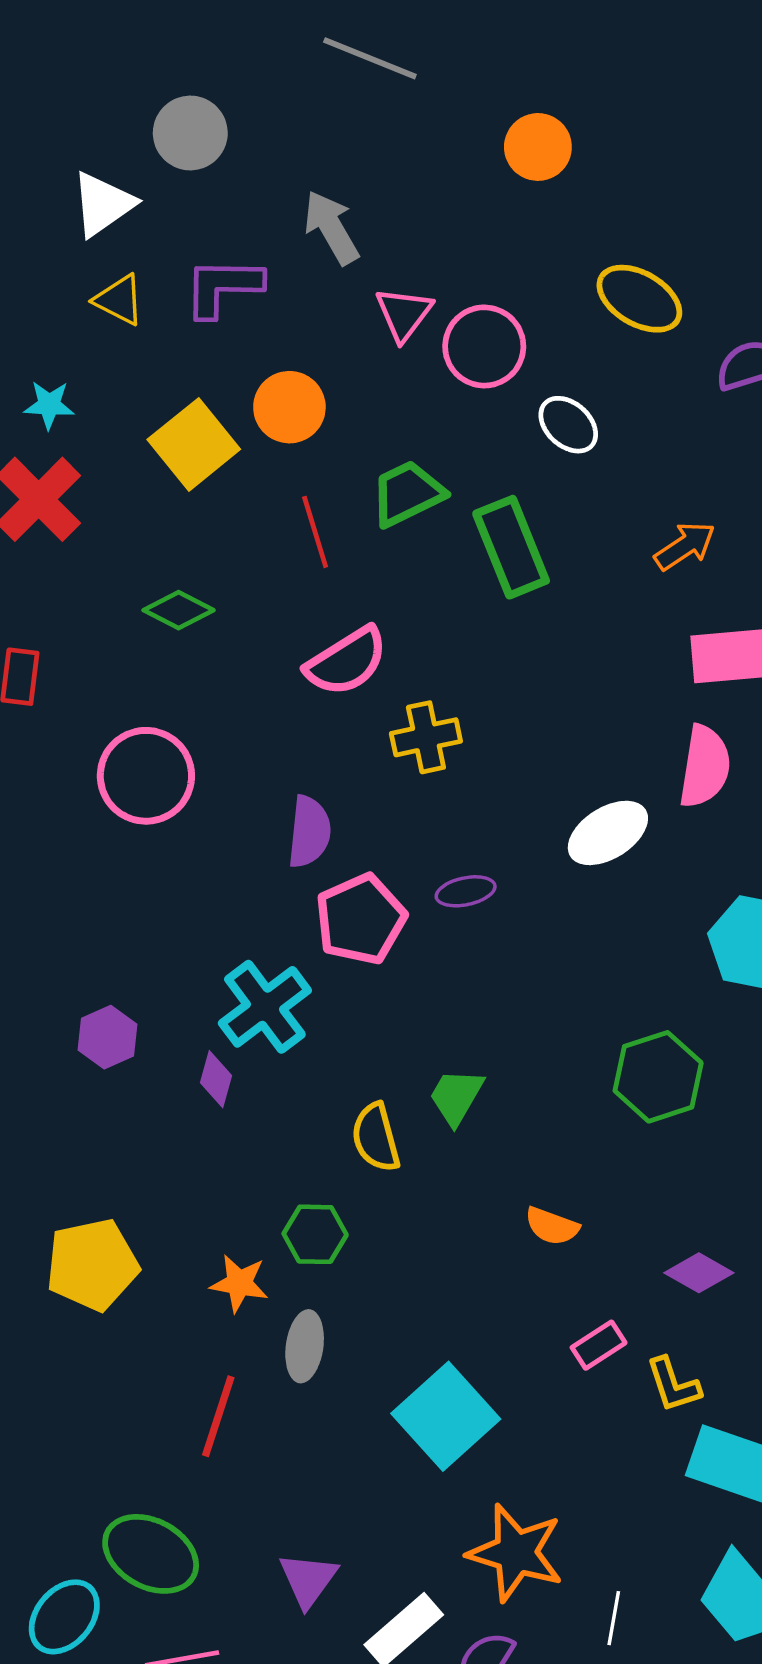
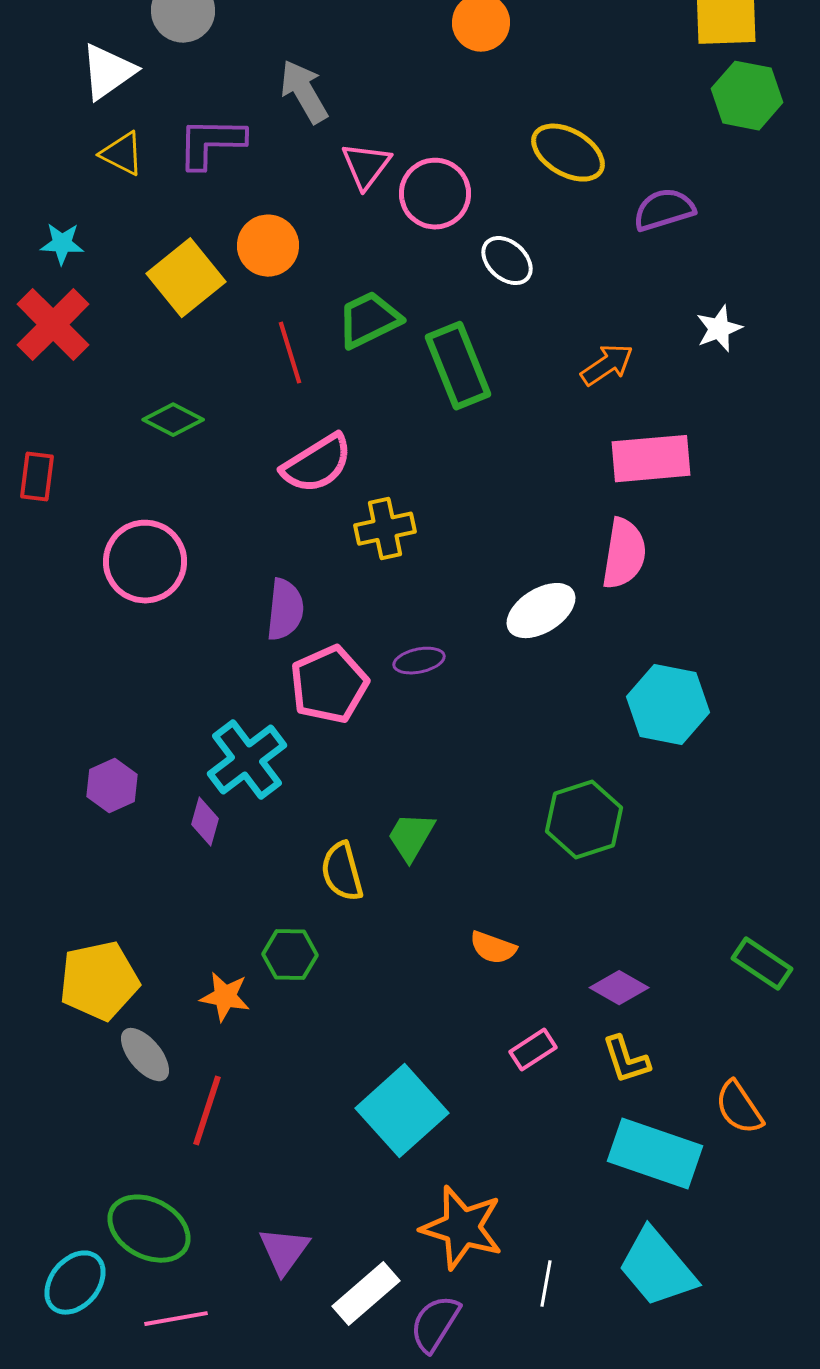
gray ellipse: (305, 1346) -> (145, 1055), moved, turned -48
yellow L-shape: (673, 1385) -> (626, 1060), moved

